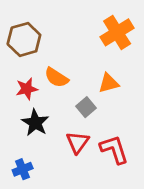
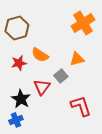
black star: (35, 123) -> (21, 99), moved
red triangle: (78, 142) -> (42, 87), moved

